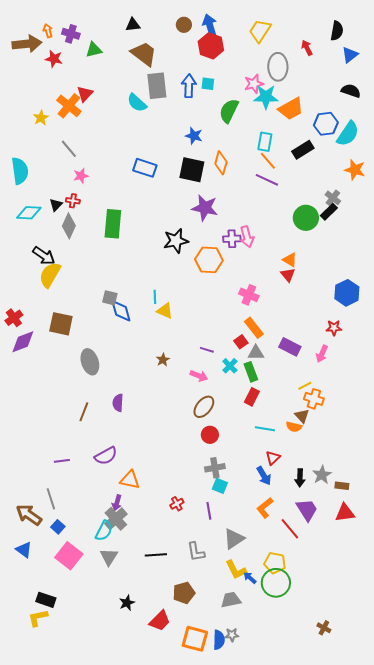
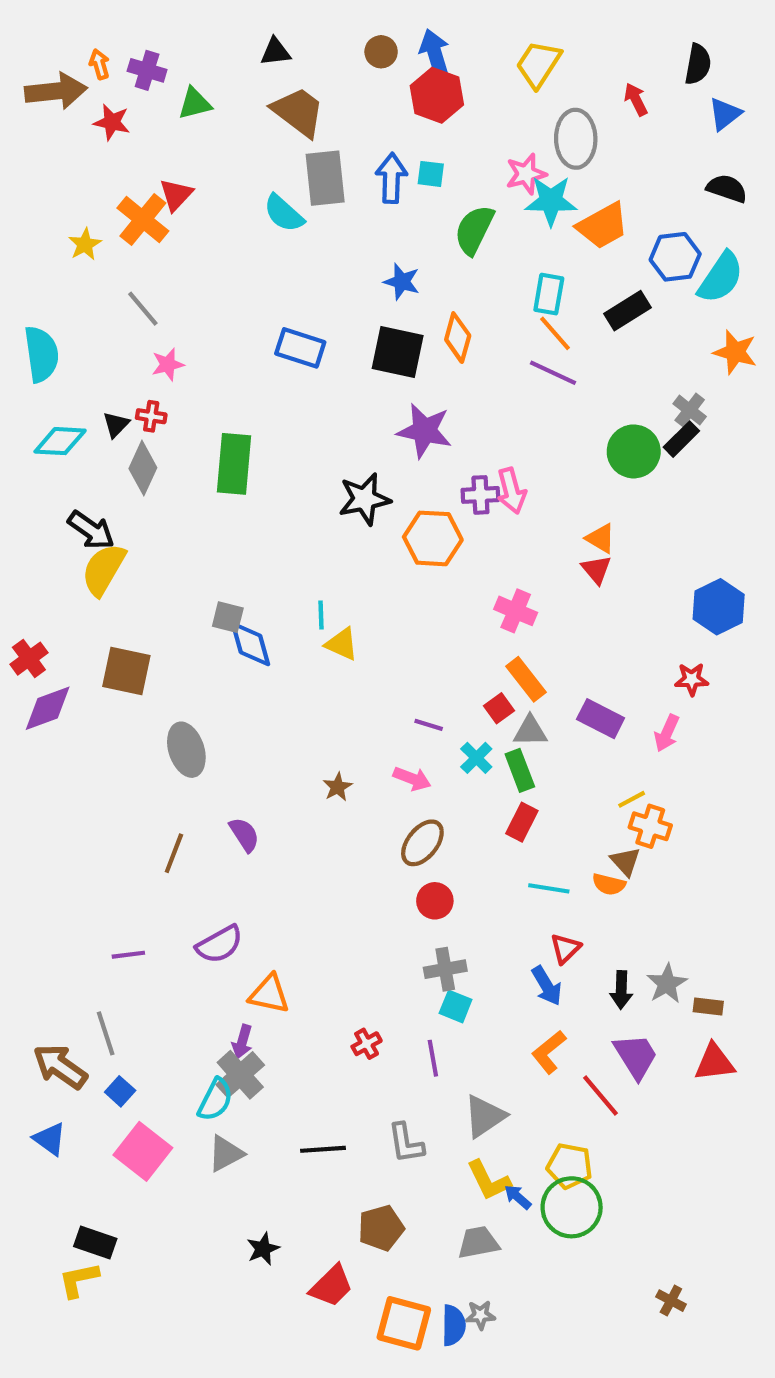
brown star: (163, 360) -> (338, 787), moved
purple semicircle: (118, 403) -> (244, 835), turned 144
gray triangle: (109, 557) -> (226, 1153), turned 30

